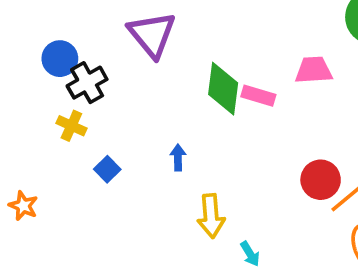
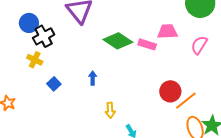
green diamond: (223, 89) -> (118, 41), turned -64
pink rectangle: (258, 96) -> (147, 44), moved
yellow arrow: (211, 216) -> (110, 110), size x0.7

